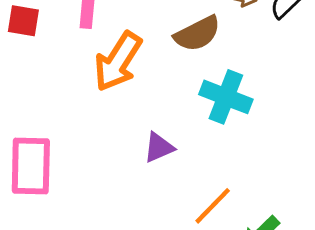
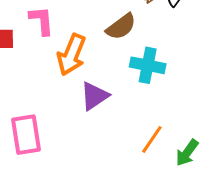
purple triangle: (159, 147) -> (94, 96), moved, size x1.4

